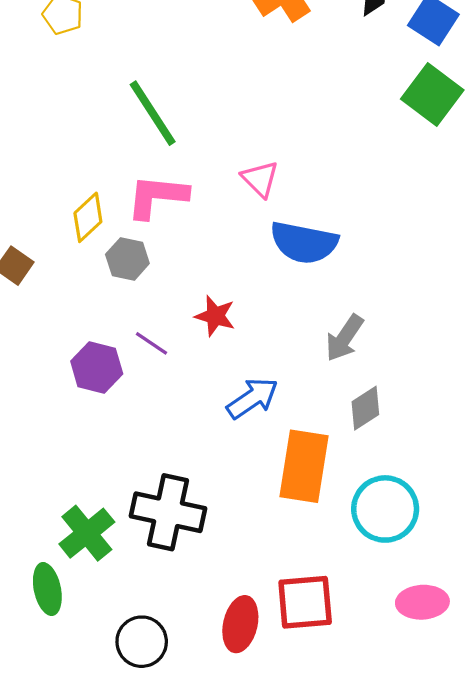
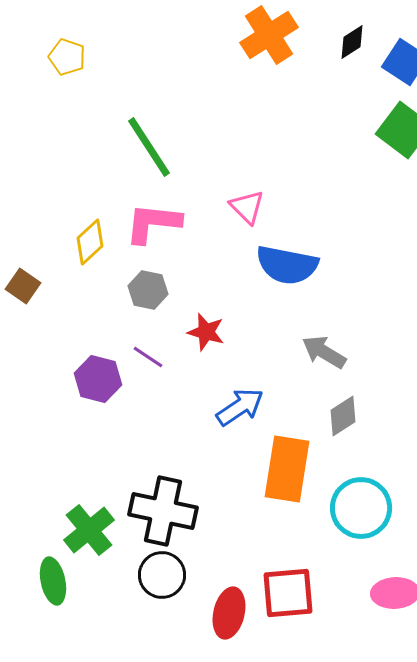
gray hexagon: (127, 259) -> (148, 290), moved
gray arrow: (345, 338) -> (324, 352), turned 87
black circle: (142, 642) -> (162, 575), moved

